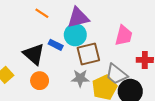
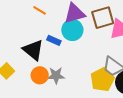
brown square: (88, 54) -> (103, 18), moved
gray star: (80, 78) -> (56, 75), moved

